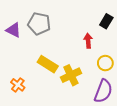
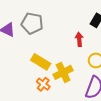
orange cross: (18, 85) -> (43, 84), moved

